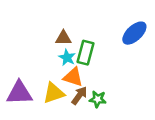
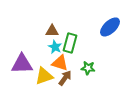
purple triangle: (19, 93) -> (22, 64), moved
green star: (98, 99) -> (88, 68), moved

